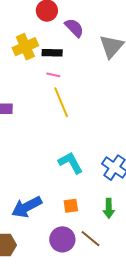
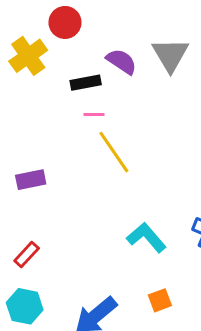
purple semicircle: (74, 28) -> (121, 61), moved
yellow cross: (25, 47) -> (28, 56), moved

